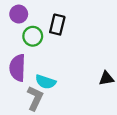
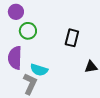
black rectangle: (57, 25) -> (72, 38), moved

